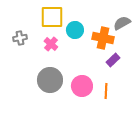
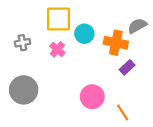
gray circle: (50, 80) -> (24, 90), moved
orange line: (106, 91) -> (123, 112), moved, turned -35

